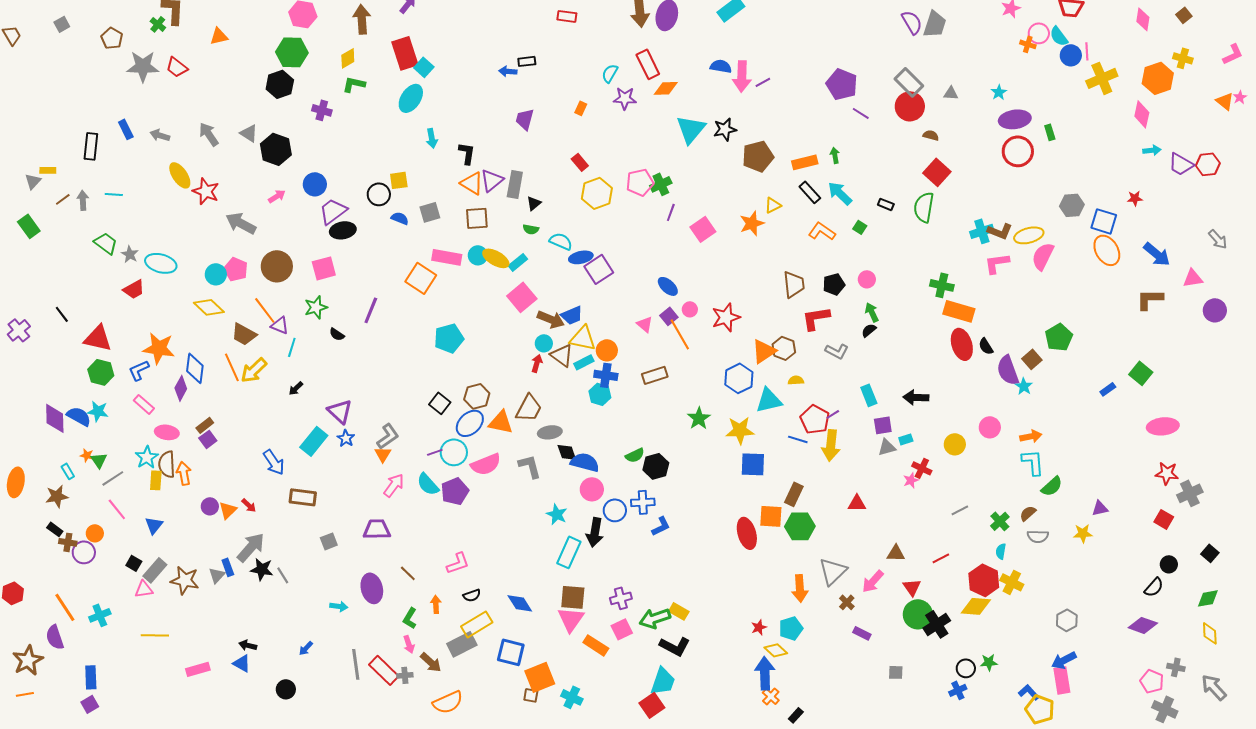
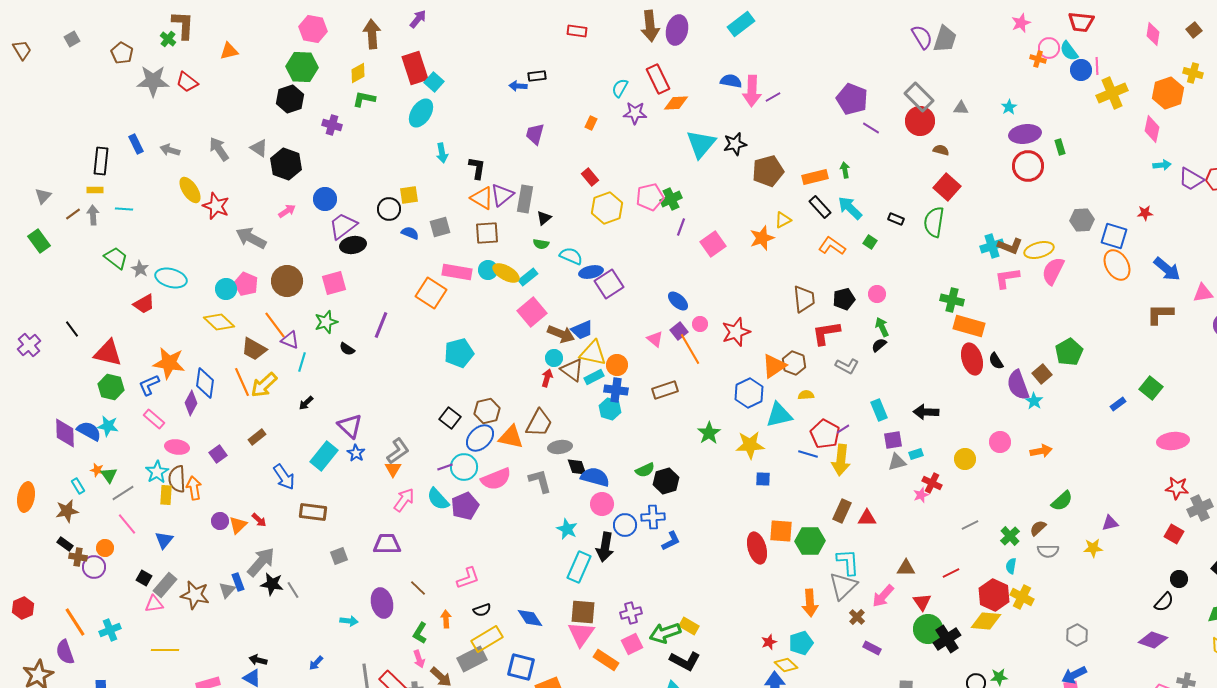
yellow rectangle: (48, 170) -> (95, 190), moved
brown rectangle: (205, 425) -> (257, 437), moved
cyan L-shape: (1033, 462) -> (848, 562), moved
blue square: (753, 464) -> (763, 479), size x0.6
brown rectangle: (794, 494) -> (842, 511), moved

